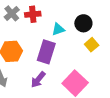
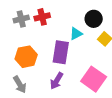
gray cross: (12, 13) -> (21, 19), turned 35
cyan triangle: (58, 29) -> (76, 34), moved

